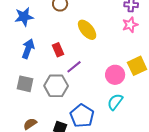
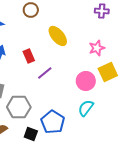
pink star: (130, 25) -> (97, 48), moved
gray hexagon: (56, 86) -> (19, 107), moved

